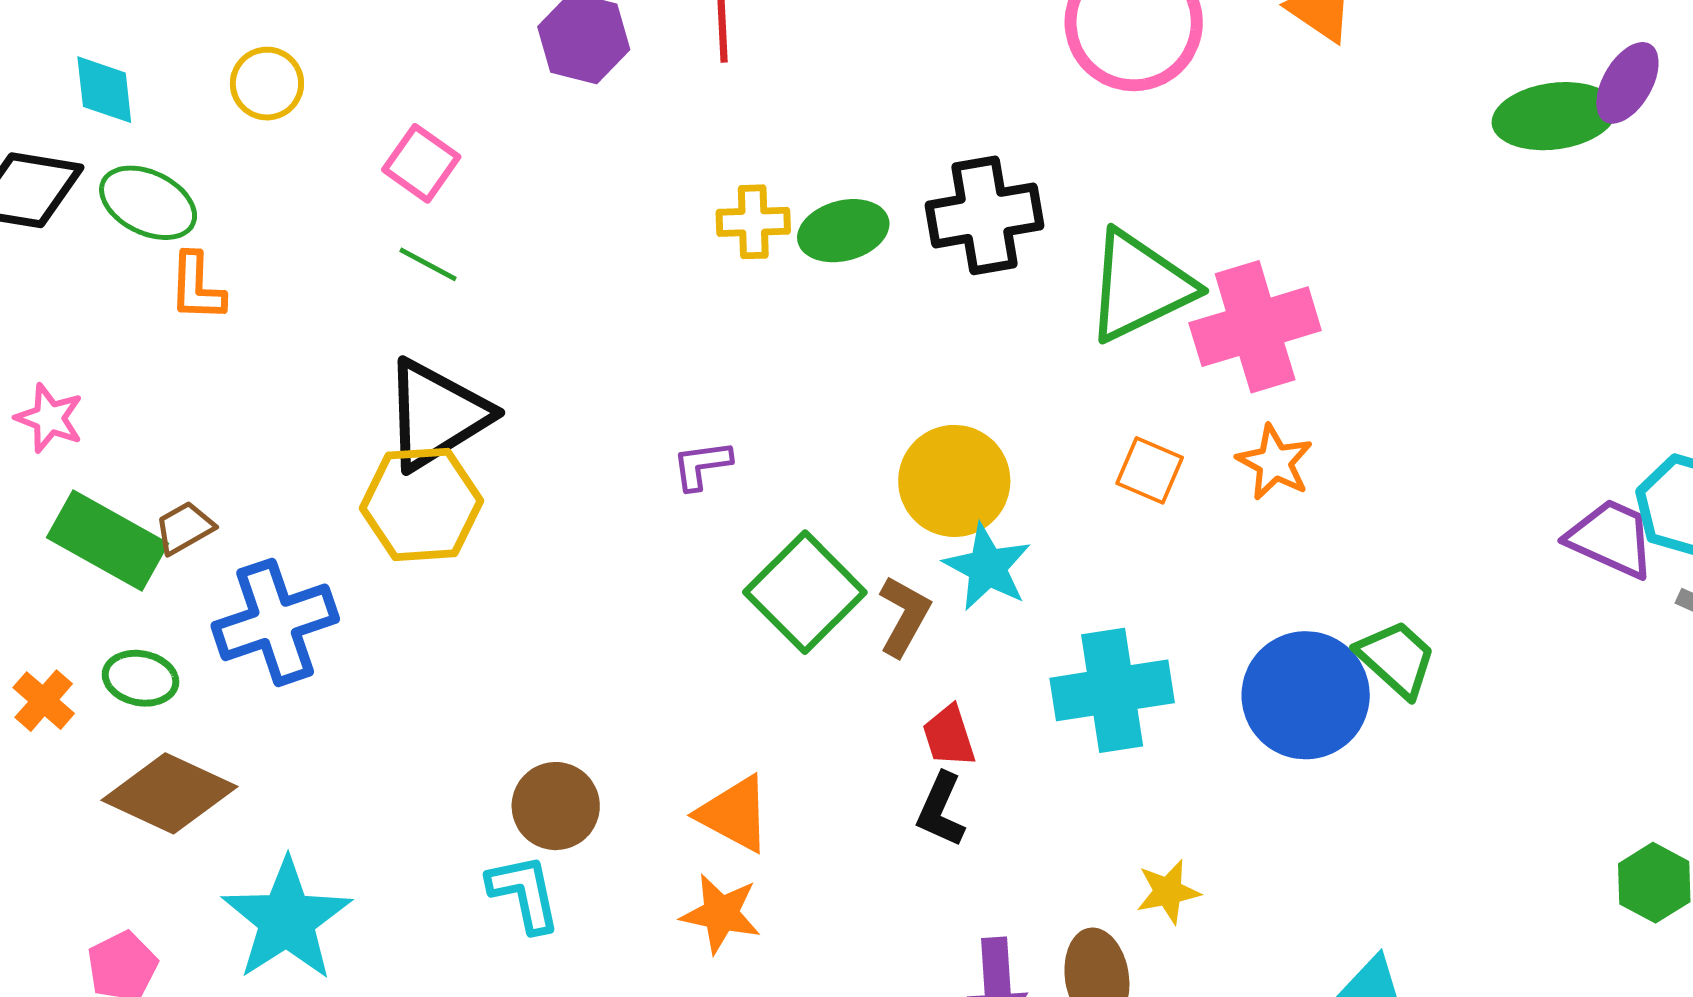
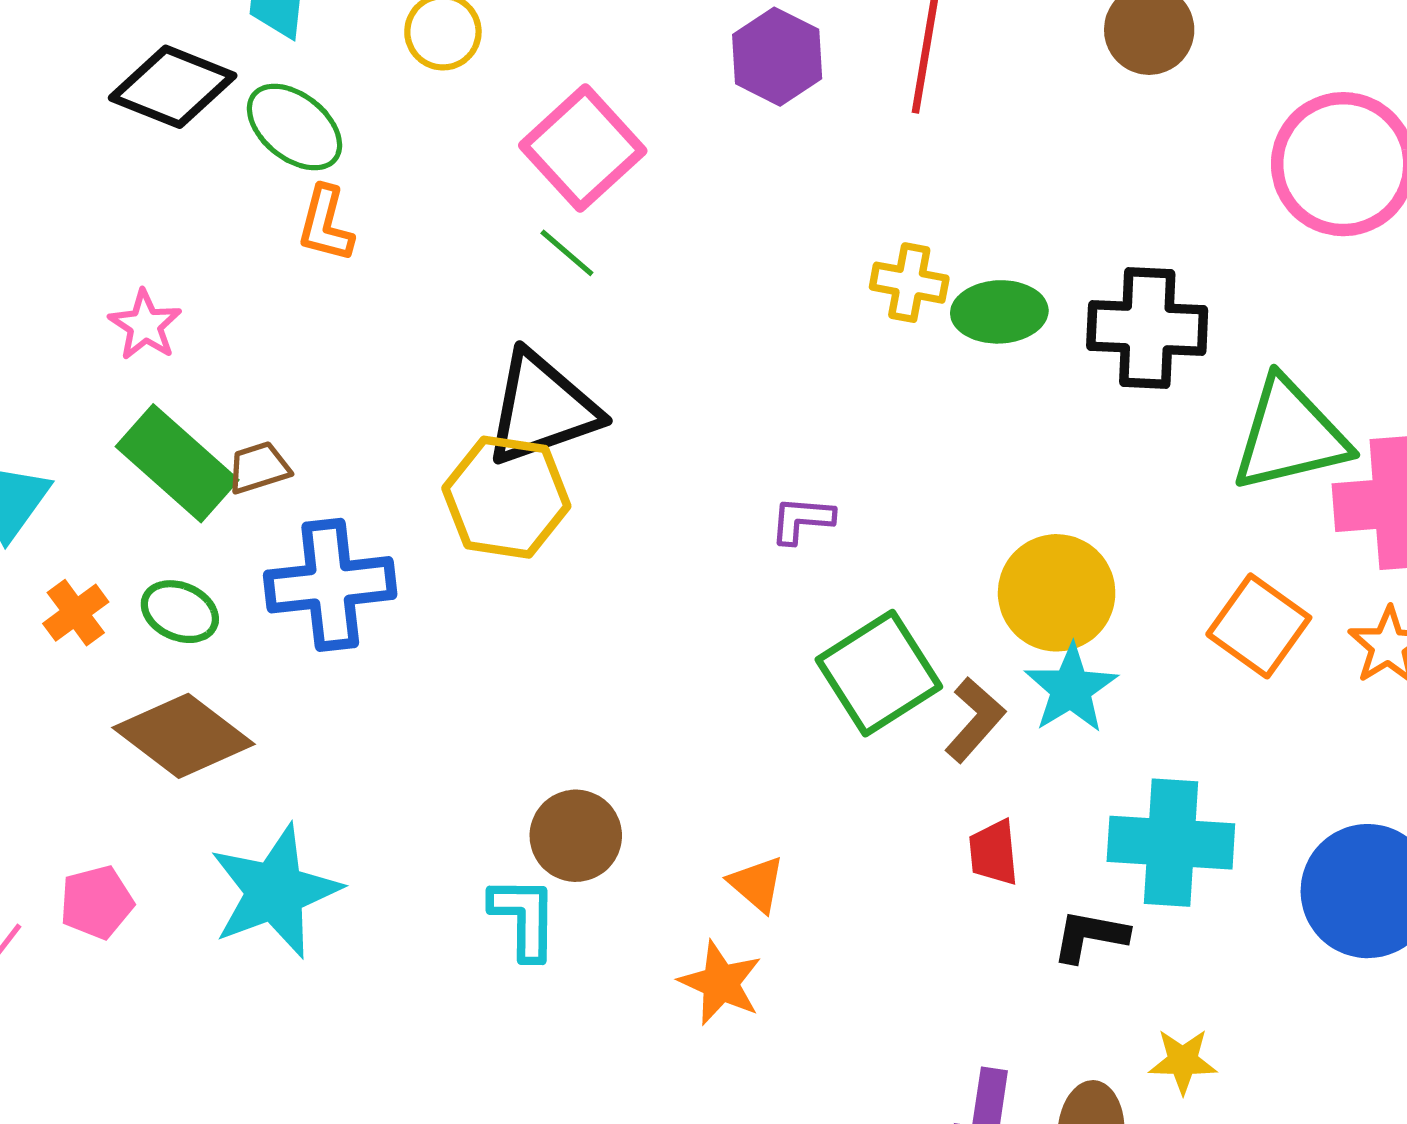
pink square: (421, 163) -> (583, 148), size x1.5
orange square: (1150, 470) -> (1259, 626), size x1.4
black L-shape: (941, 810) -> (1090, 936), moved, turned 64
orange triangle: (734, 814) -> (757, 884), size x0.7

